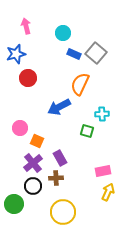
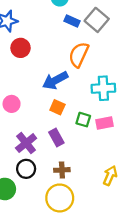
cyan cross: (102, 114) -> (103, 88), size x1.5
green square: (87, 131) -> (83, 120), moved
orange square: (37, 141) -> (57, 107), moved
pink rectangle: (103, 171) -> (104, 123), moved
brown cross: (56, 178) -> (62, 170), moved

